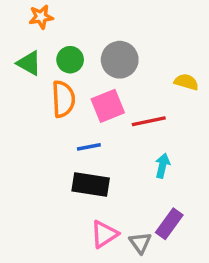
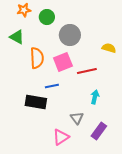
green circle: (70, 60) -> (47, 17), moved
black rectangle: (91, 185) -> (36, 102), moved
gray triangle: (140, 243) -> (77, 118), moved

